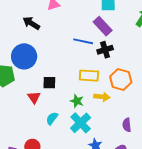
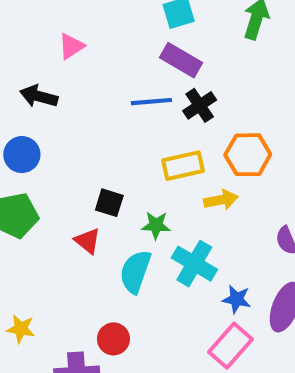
blue circle: (24, 56) -> (22, 155), moved, size x0.7
black square: (49, 83) -> (109, 203), turned 32
green star: (77, 101) -> (156, 225), moved
cyan semicircle: (52, 118) -> (135, 272), size x1.5

